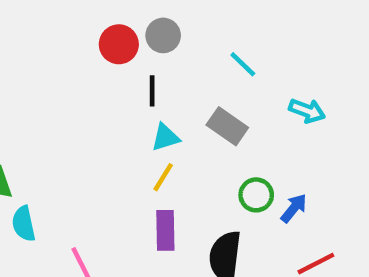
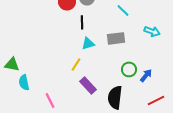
gray rectangle: (227, 126) -> (116, 38), turned -42
yellow line: (163, 177) -> (76, 64), moved
purple rectangle: (165, 230) -> (88, 85), turned -42

